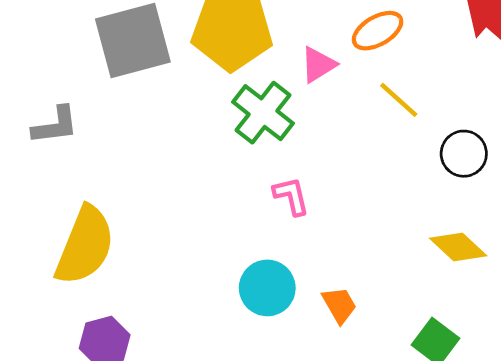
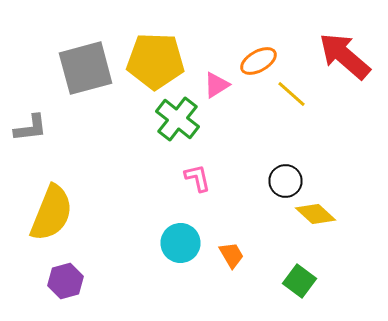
yellow line: (399, 100) -> (292, 94), moved
black circle: (464, 154) -> (286, 181), moved

